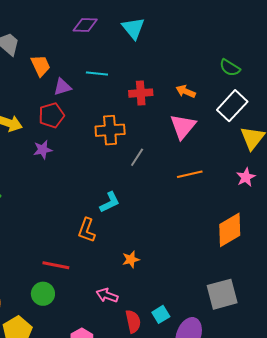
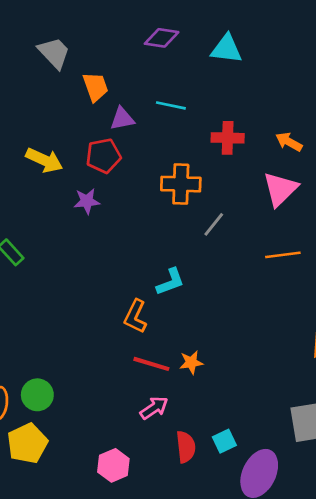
cyan triangle: (133, 28) -> (227, 49), turned -50
red line: (56, 265) -> (151, 364), moved
green circle: (43, 294) -> (37, 395), moved
pink arrow: (107, 295) -> (154, 408), turned 120

